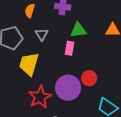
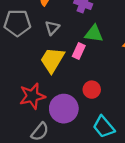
yellow trapezoid: (29, 64) -> (52, 60), moved
purple circle: (68, 88) -> (64, 109), moved

